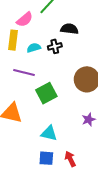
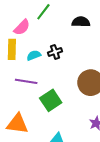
black semicircle: (69, 29) -> (81, 22), moved

